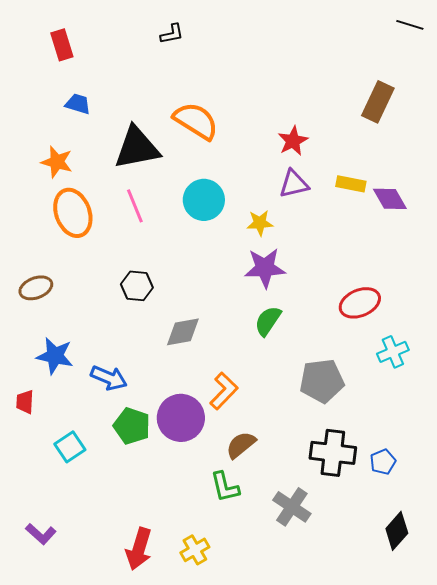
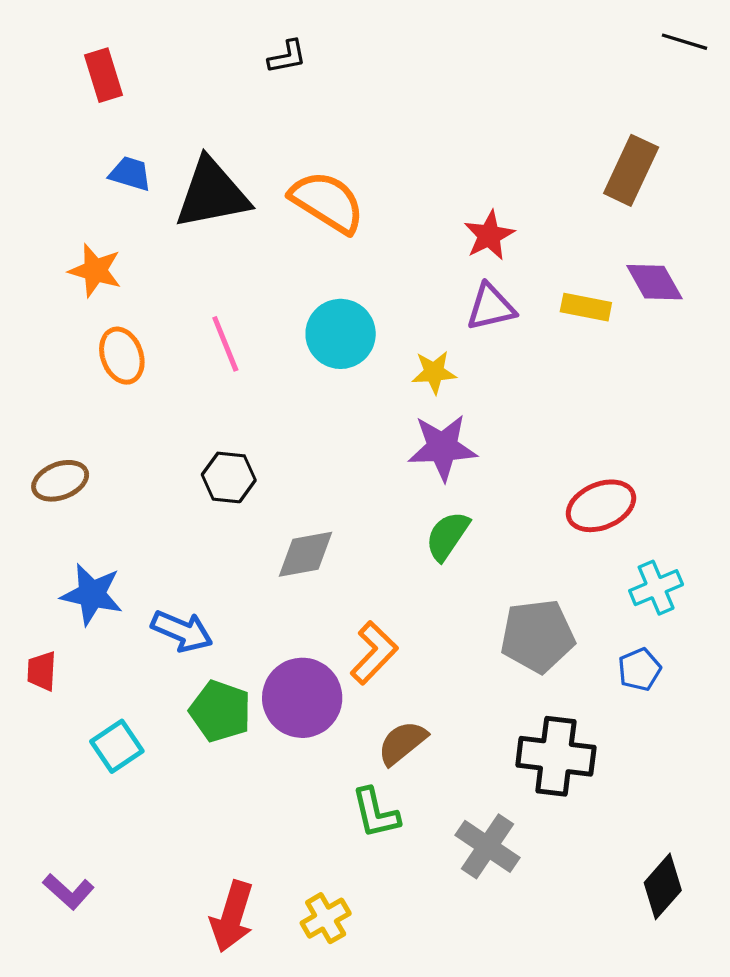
black triangle: (137, 148) -> (212, 194), moved
purple diamond: (390, 199) -> (654, 282), moved
orange ellipse: (73, 213) -> (122, 356), size x0.7
blue pentagon: (383, 462) -> (639, 669), moved

